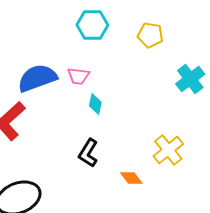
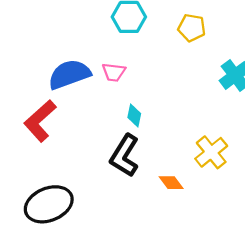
cyan diamond: (95, 104) -> (134, 115), moved
black L-shape: (88, 153) -> (125, 156), size x1.4

